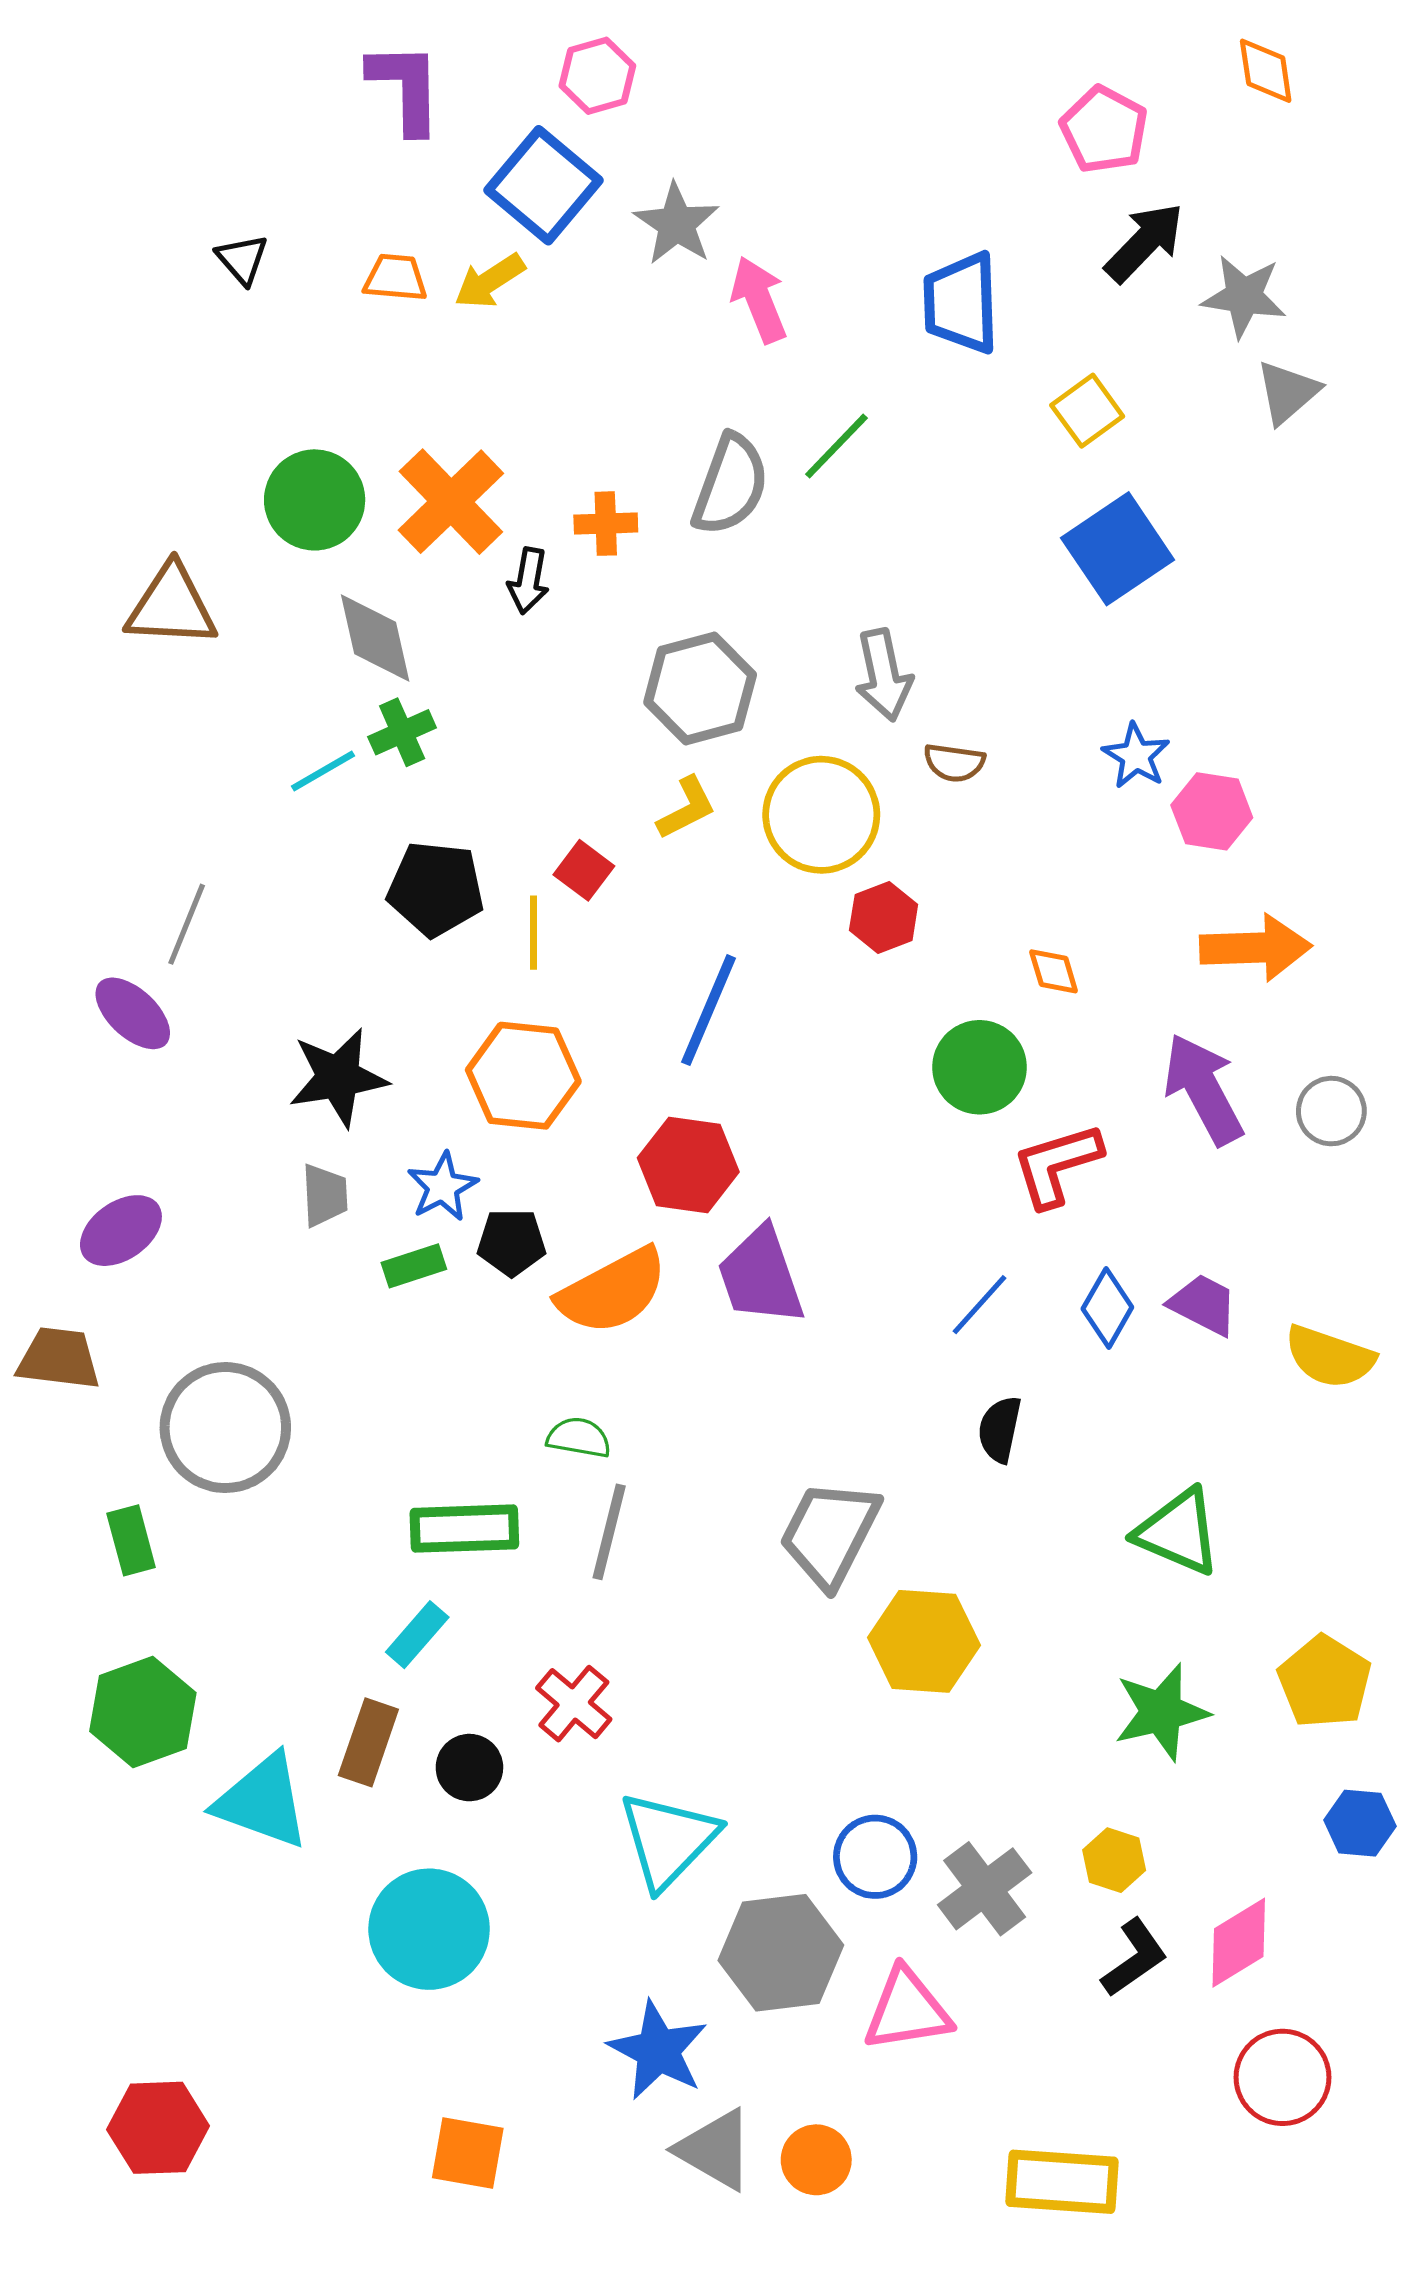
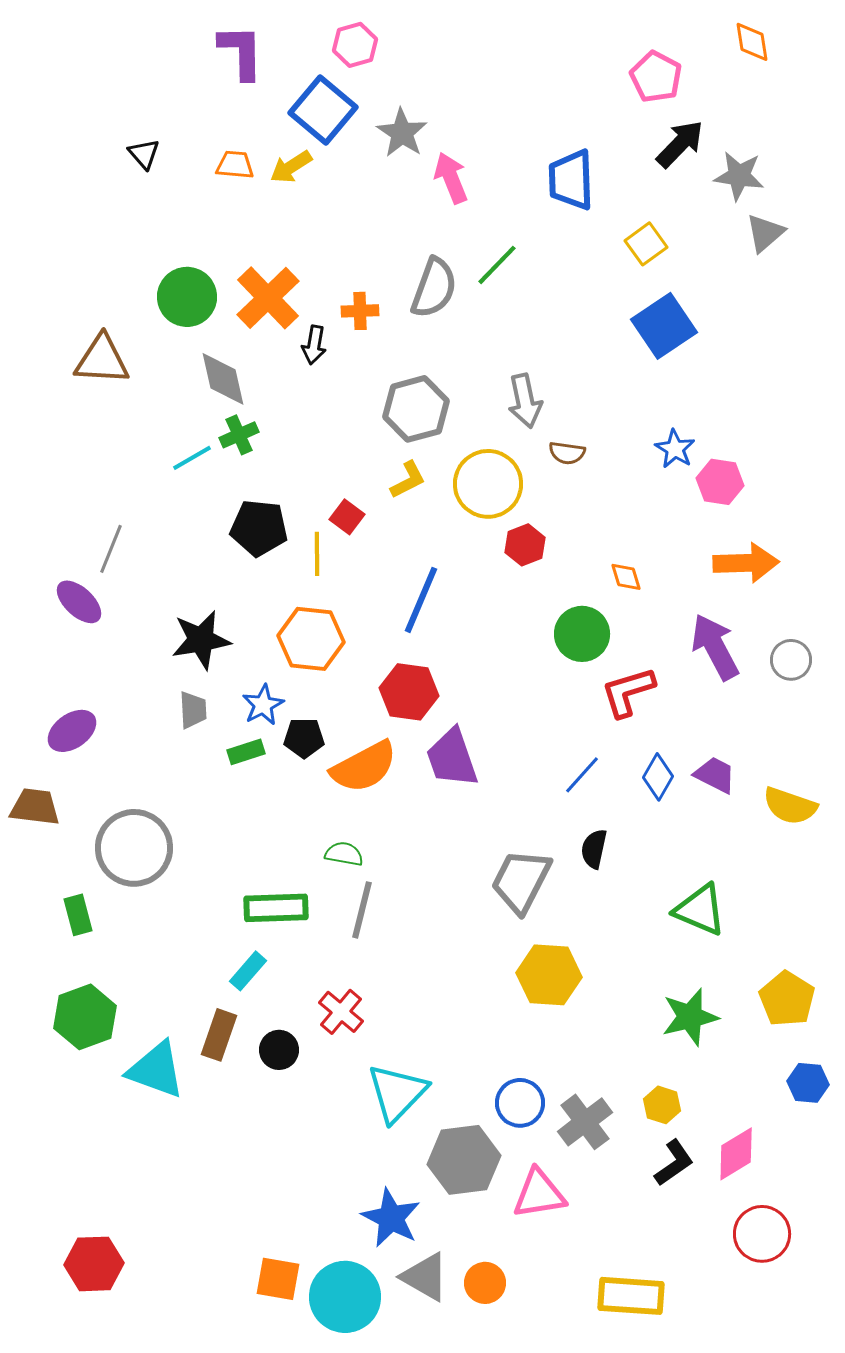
gray trapezoid: (830, 1534) -> (521, 881), moved
cyan circle: (429, 1929) -> (345, 1297), moved

